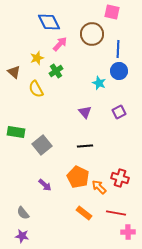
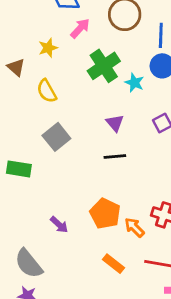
green cross: (56, 71) -> (104, 66), moved, size x1.6
green rectangle: (16, 132) -> (19, 169), moved
gray square: (42, 145) -> (56, 137), moved
black line: (85, 146) -> (115, 156), moved
gray semicircle: (23, 213) -> (29, 264), size x1.6

